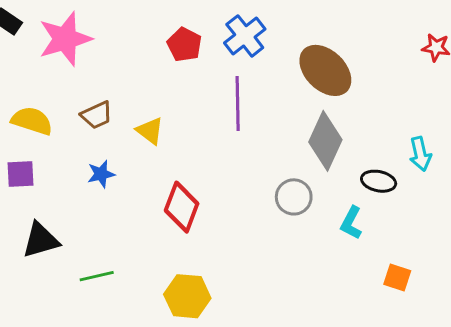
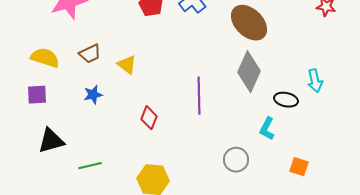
purple line: (238, 104) -> (199, 96), moved
gray circle: (294, 197) -> (236, 160), moved
red diamond: (182, 207) -> (149, 118), size x0.7

